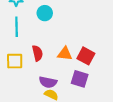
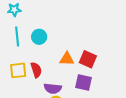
cyan circle: (45, 13) -> (39, 37), moved
red semicircle: (37, 53) -> (36, 70), moved

